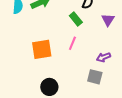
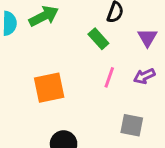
pink line: (72, 43) -> (109, 77), moved
purple arrow: (103, 57) -> (144, 76), moved

